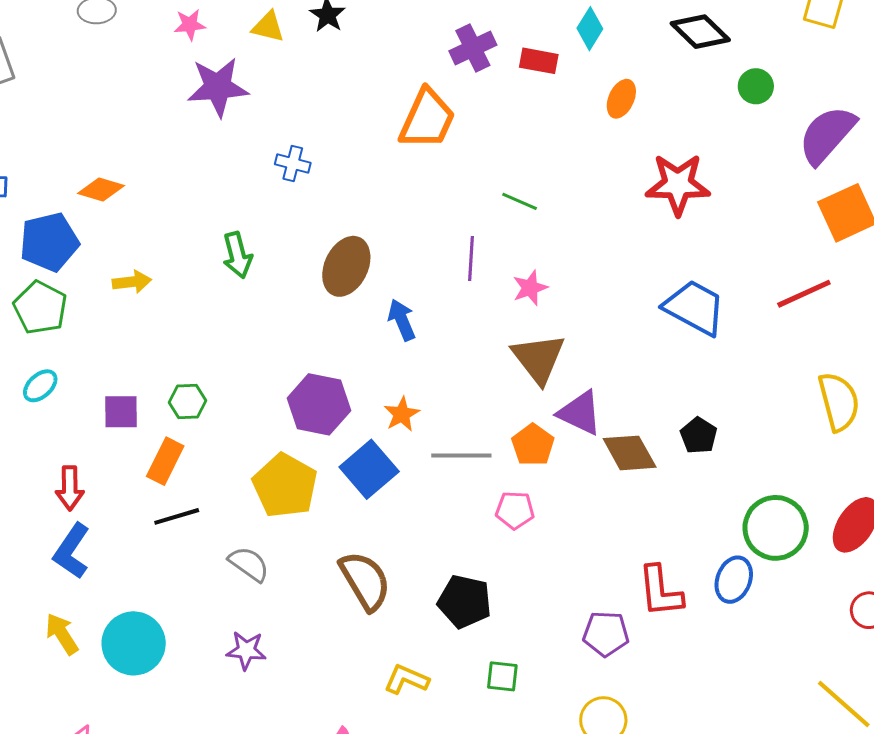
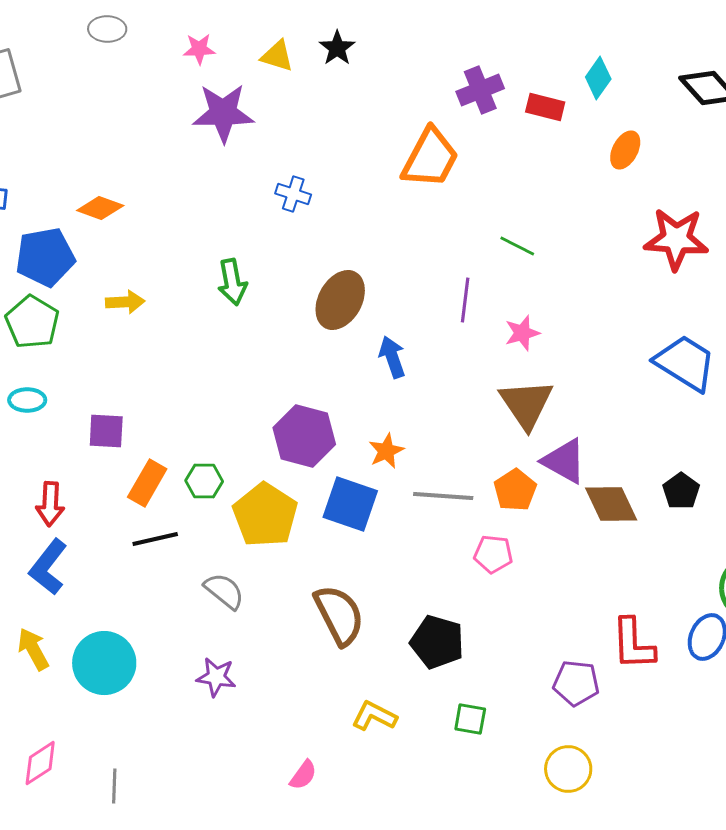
cyan ellipse: (40, 386) -> (27, 400), turned 39
green hexagon: (187, 402) -> (204, 481), moved
blue square: (369, 469) -> (350, 504), turned -34

